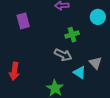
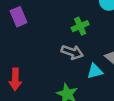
cyan triangle: (80, 72) -> (95, 71), turned -40

